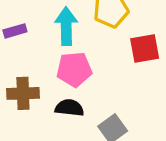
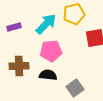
cyan arrow: (66, 26) -> (46, 24), turned 45

